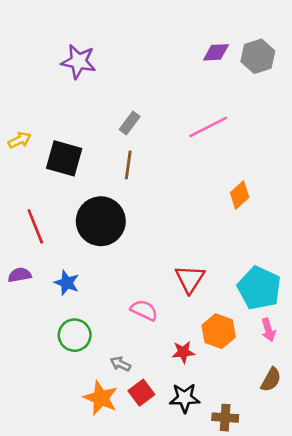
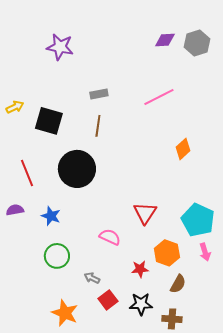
gray rectangle: (130, 123) -> (99, 94), turned 42
brown semicircle: (271, 380) -> (178, 284), moved
orange star: (101, 398) -> (65, 313), moved

